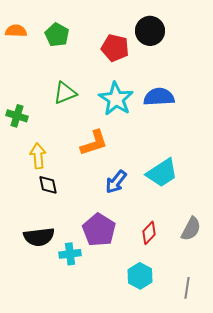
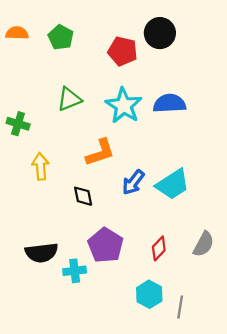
blue arrow: (116, 182) -> (133, 182), moved
black diamond: (48, 185) -> (83, 196), moved
gray line: (187, 288) -> (180, 307), moved

